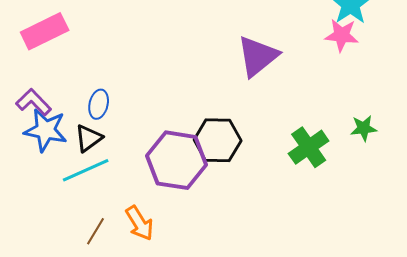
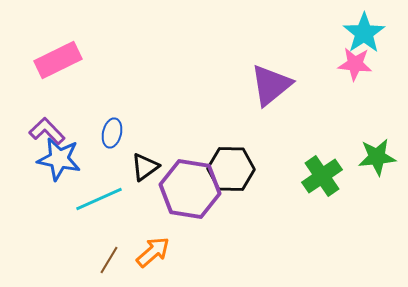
green star: (364, 128) -> (377, 157), size x1.4
black triangle: (89, 138) -> (145, 167), moved
orange arrow: (140, 223) -> (153, 252), turned -99

